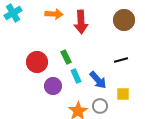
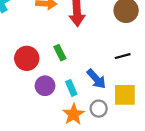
cyan rectangle: (76, 76) -> (71, 88), moved
yellow square: (123, 94) -> (125, 95), size x1.5

